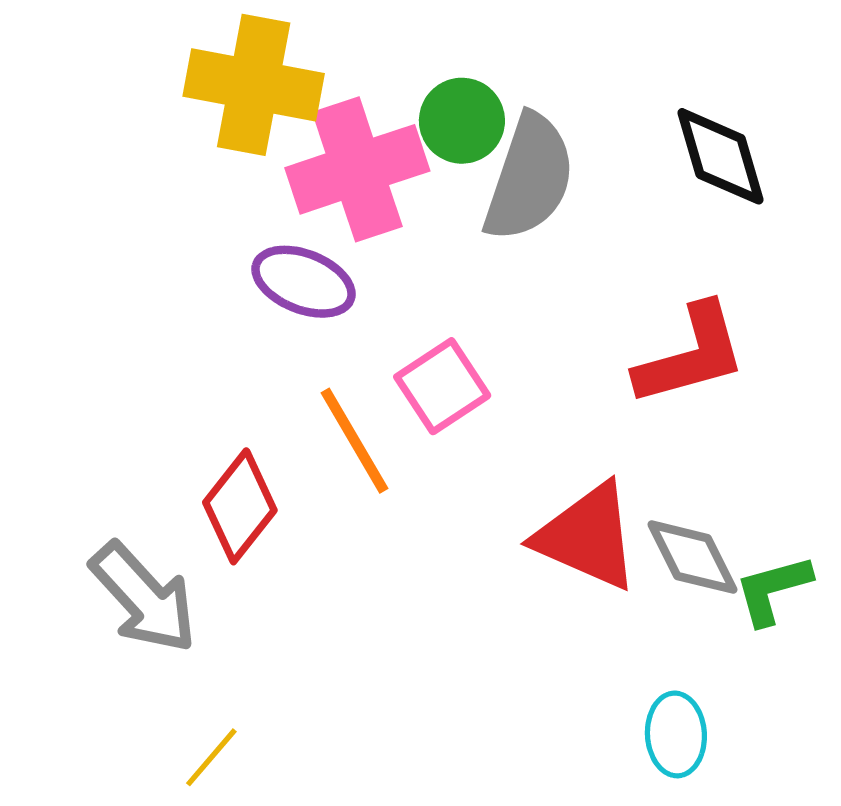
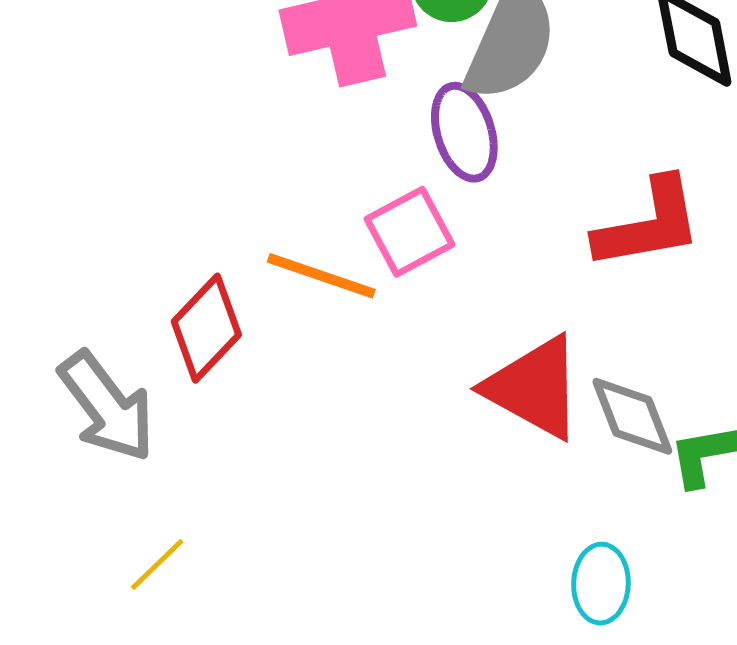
purple ellipse: (304, 282) -> (464, 132), moved, turned 46
orange line: (355, 441) -> (321, 276), turned -46

